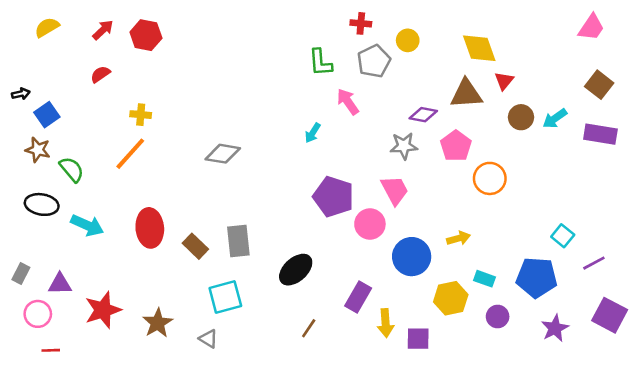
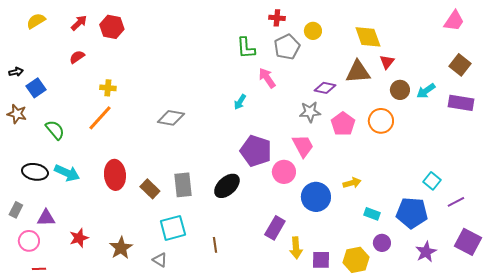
pink pentagon: (456, 146) -> (343, 124), moved
brown star: (38, 150) -> (17, 114), moved
orange circle: (490, 178) -> (381, 121), moved
black ellipse: (42, 204) -> (35, 172), moved
black ellipse: (296, 270) -> (227, 186), moved
yellow hexagon: (451, 298) -> (356, 260), moved
red star: (103, 310) -> (79, 238), size x0.7
brown line: (309, 328) -> (215, 245), moved, turned -42

